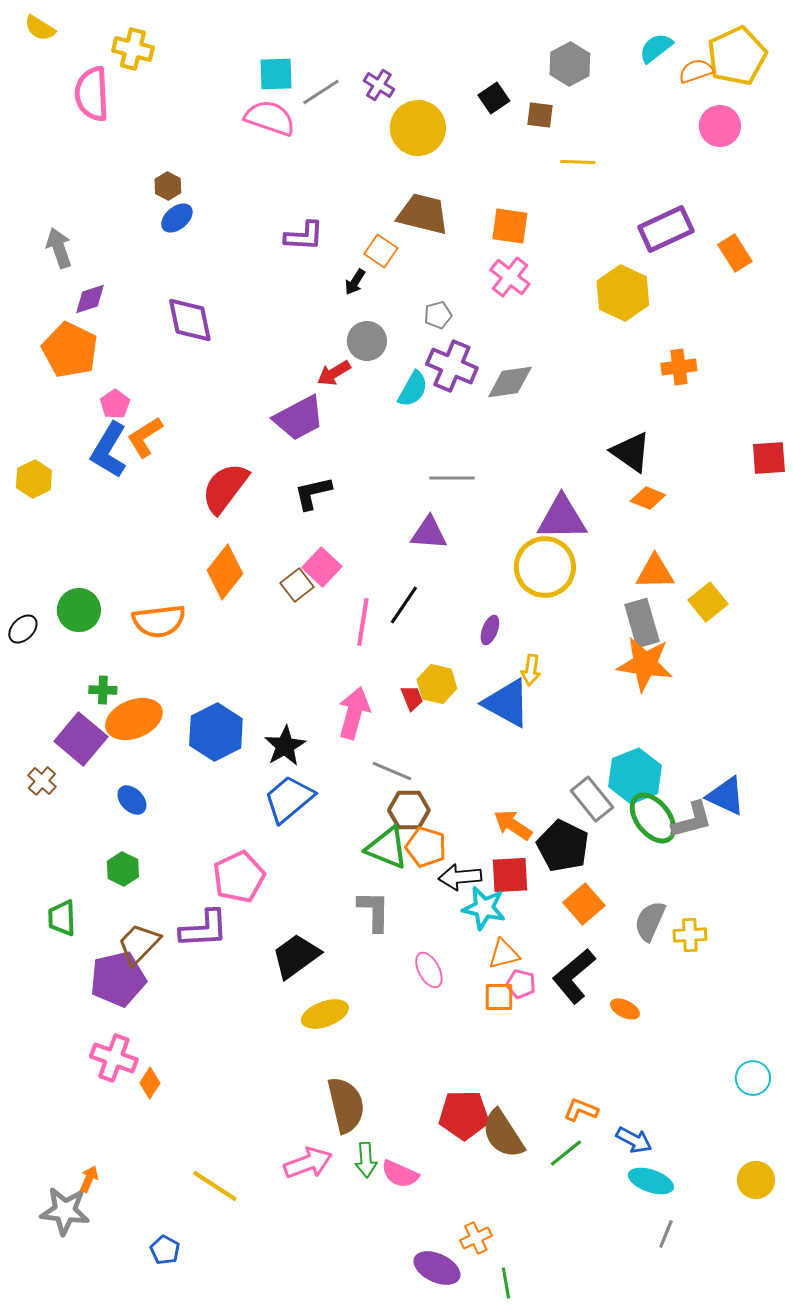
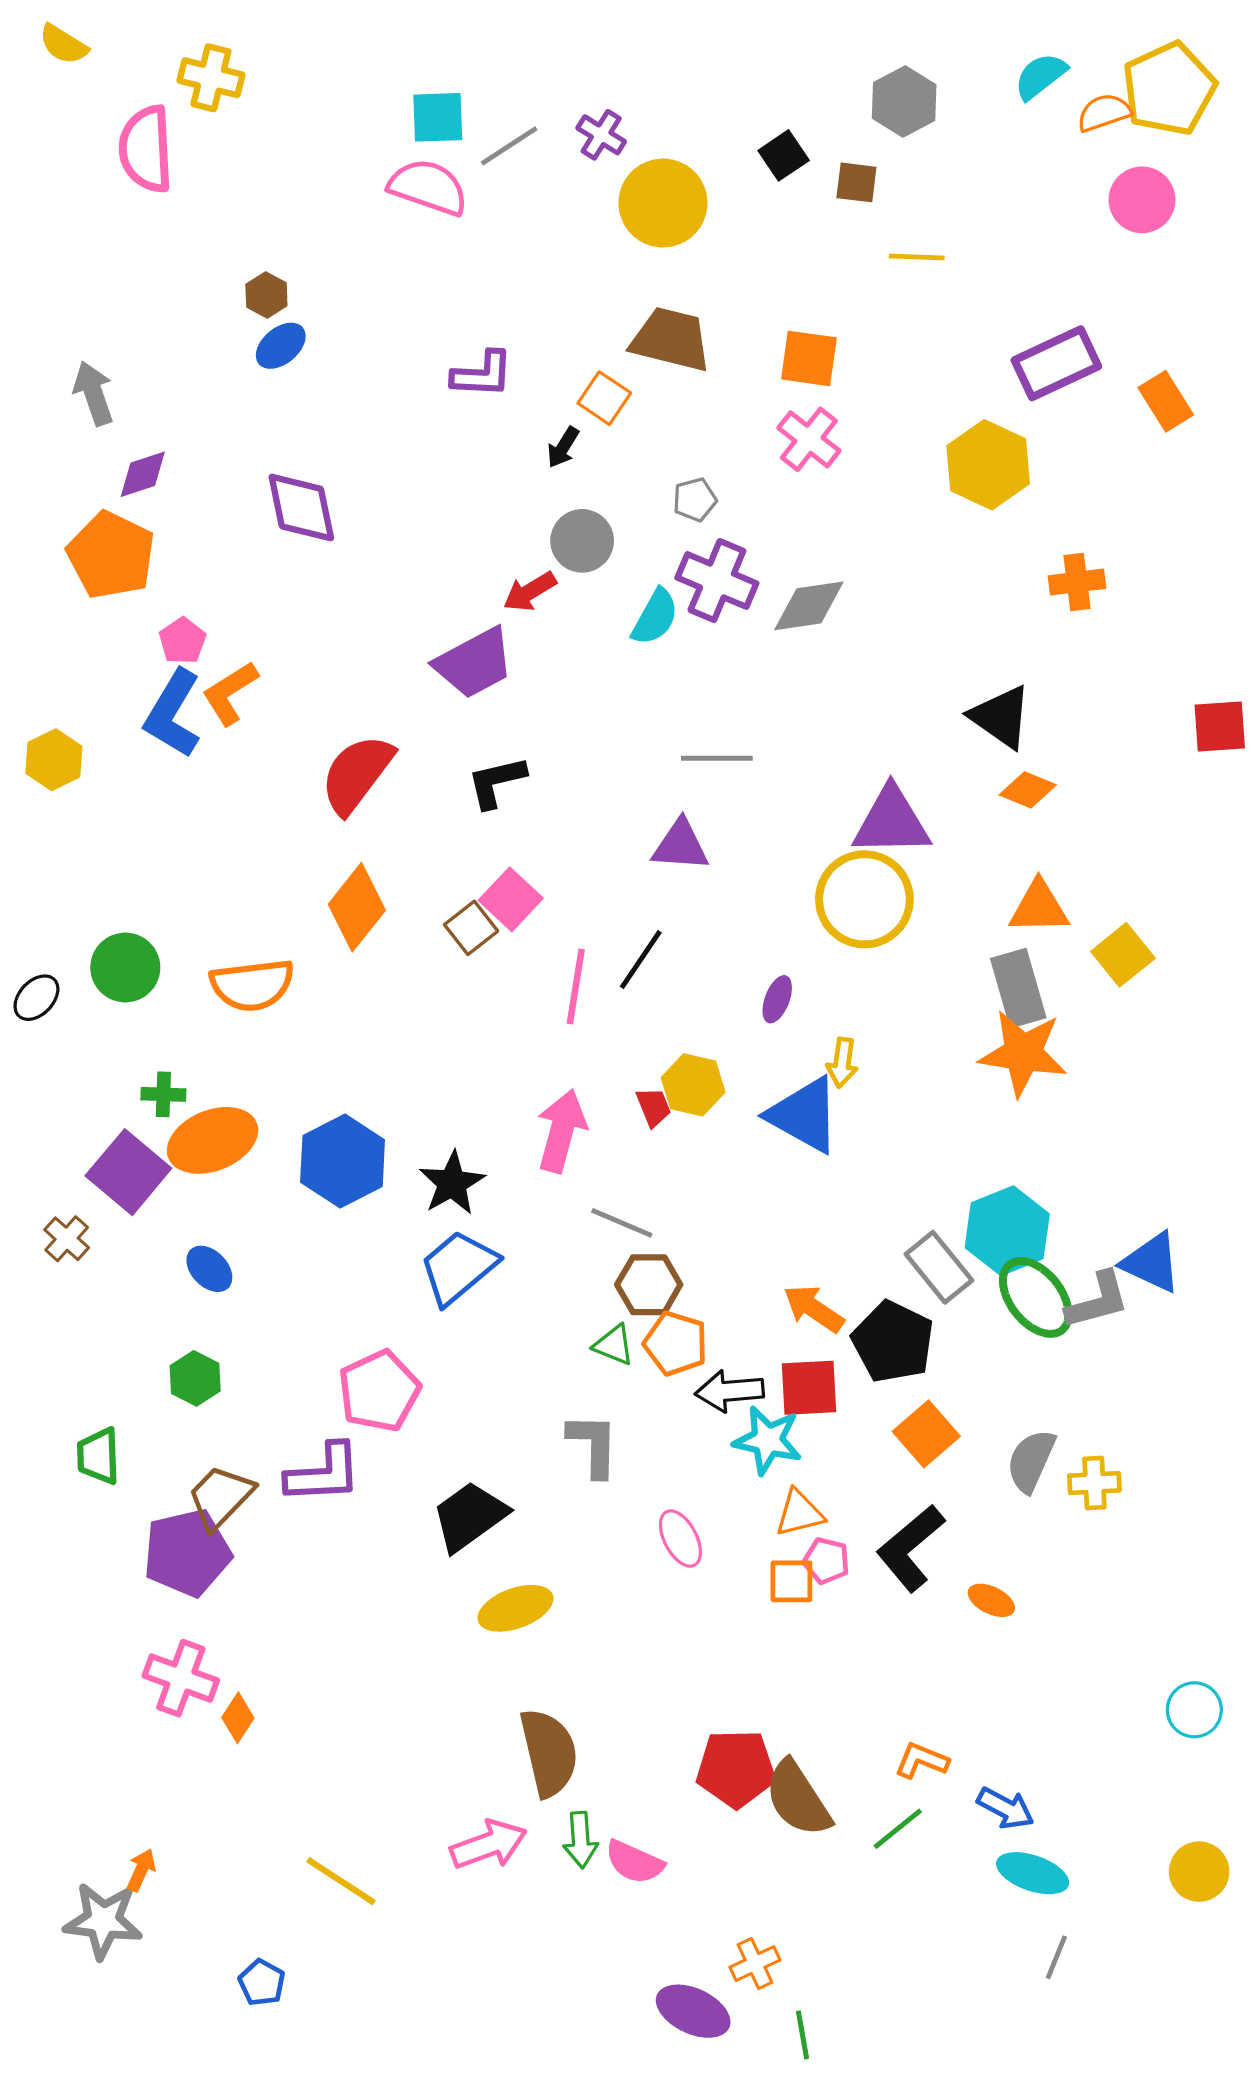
green triangle: (387, 848) -> (614, 1345), size x0.6

